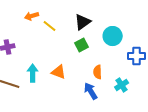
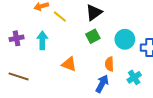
cyan circle: (113, 36) -> (125, 39), moved
cyan arrow: (33, 73) -> (42, 40), moved
blue arrow: (91, 91) -> (102, 84), turned 60

